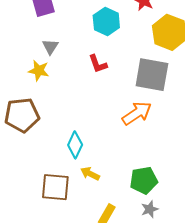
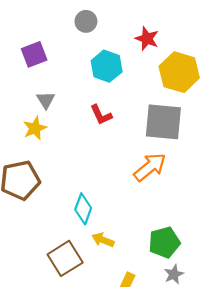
yellow star: (39, 71) -> (35, 128), turned -30
brown square: (55, 187) -> (65, 258), turned -32

